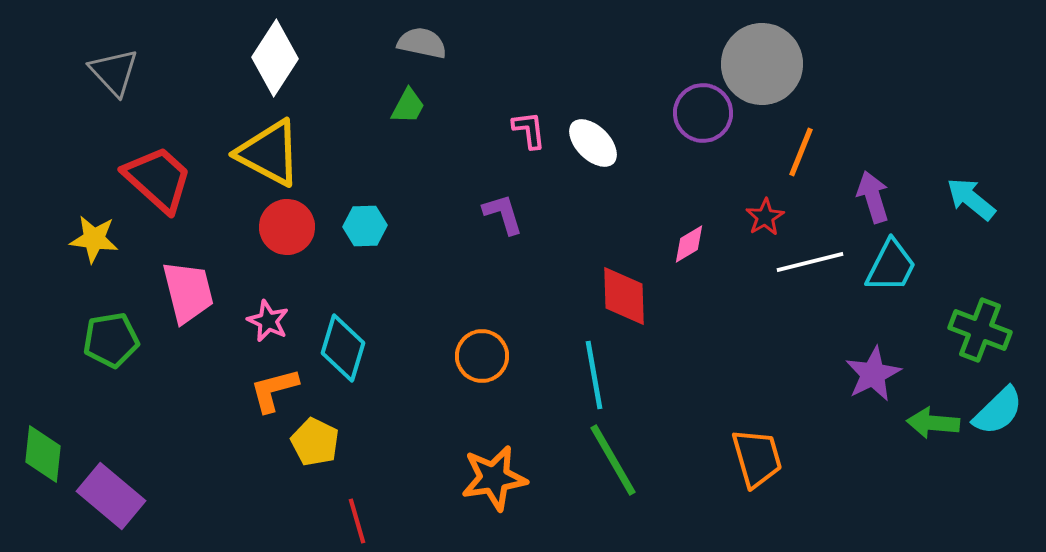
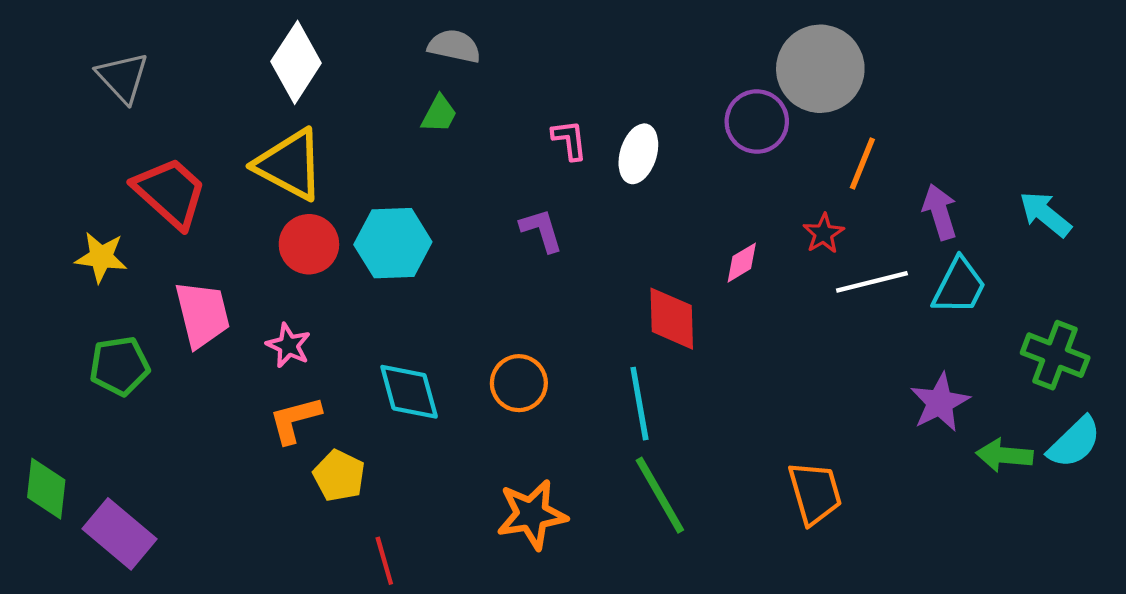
white ellipse: (593, 143) -> (638, 154), turned 62
cyan hexagon: (365, 226) -> (393, 243), size x1.6
cyan diamond: (343, 348) -> (409, 392), moved, turned -32

